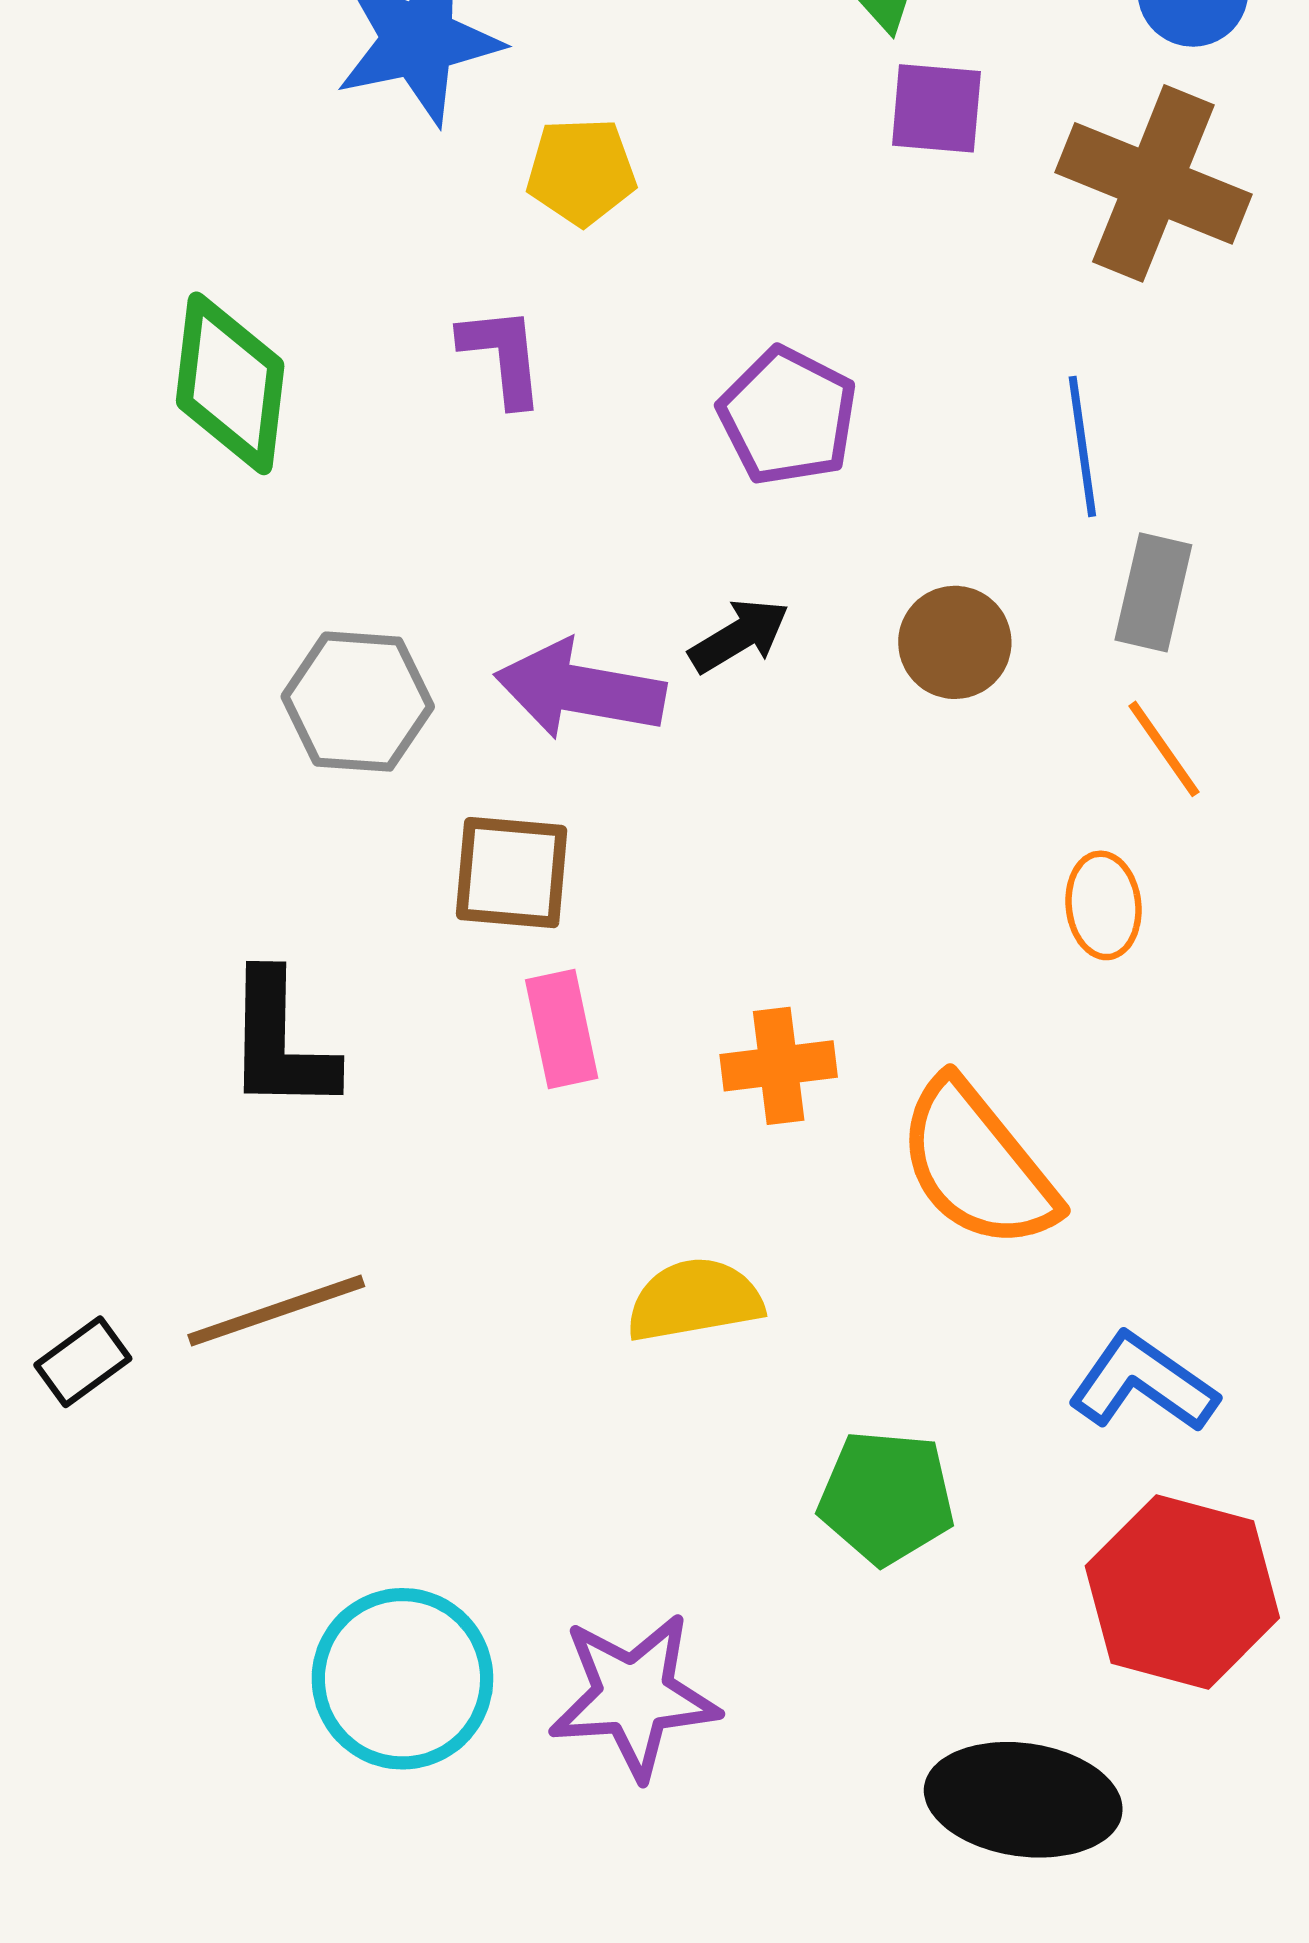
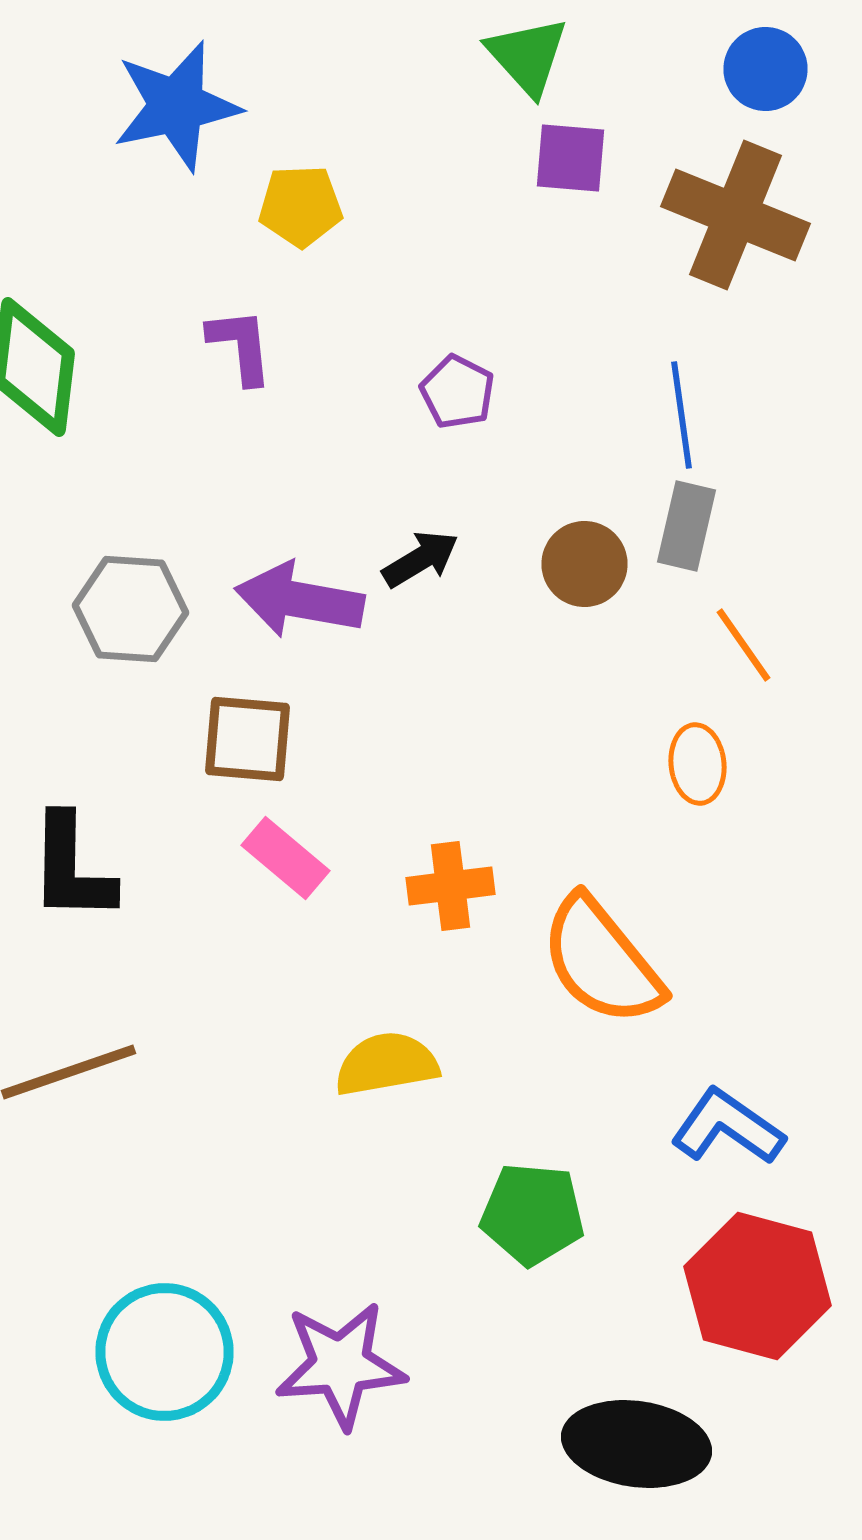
purple pentagon: (788, 416) -> (458, 392), size x0.7
gray rectangle: (1153, 592) -> (686, 526), moved
pink rectangle: (562, 1029) -> (286, 858), turned -38

